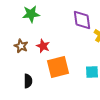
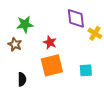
green star: (31, 14) -> (25, 24), moved
red star: (43, 46) -> (50, 42), moved

